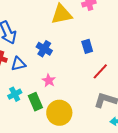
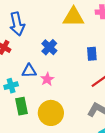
blue triangle: (18, 64) -> (29, 71), moved
green rectangle: (35, 102) -> (22, 106), moved

